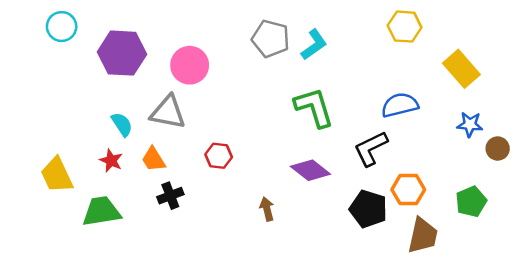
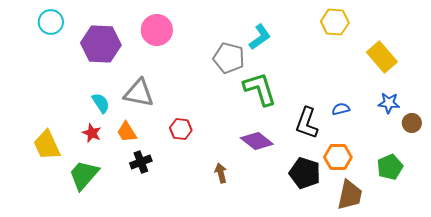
gray pentagon: (271, 39) -> (229, 58), moved
pink circle: (190, 65) -> (157, 30), moved
blue semicircle: (400, 105) -> (341, 109), moved, size x0.6
black L-shape: (371, 149) -> (307, 123), turned -44
green trapezoid: (101, 211) -> (84, 175), turned -40

